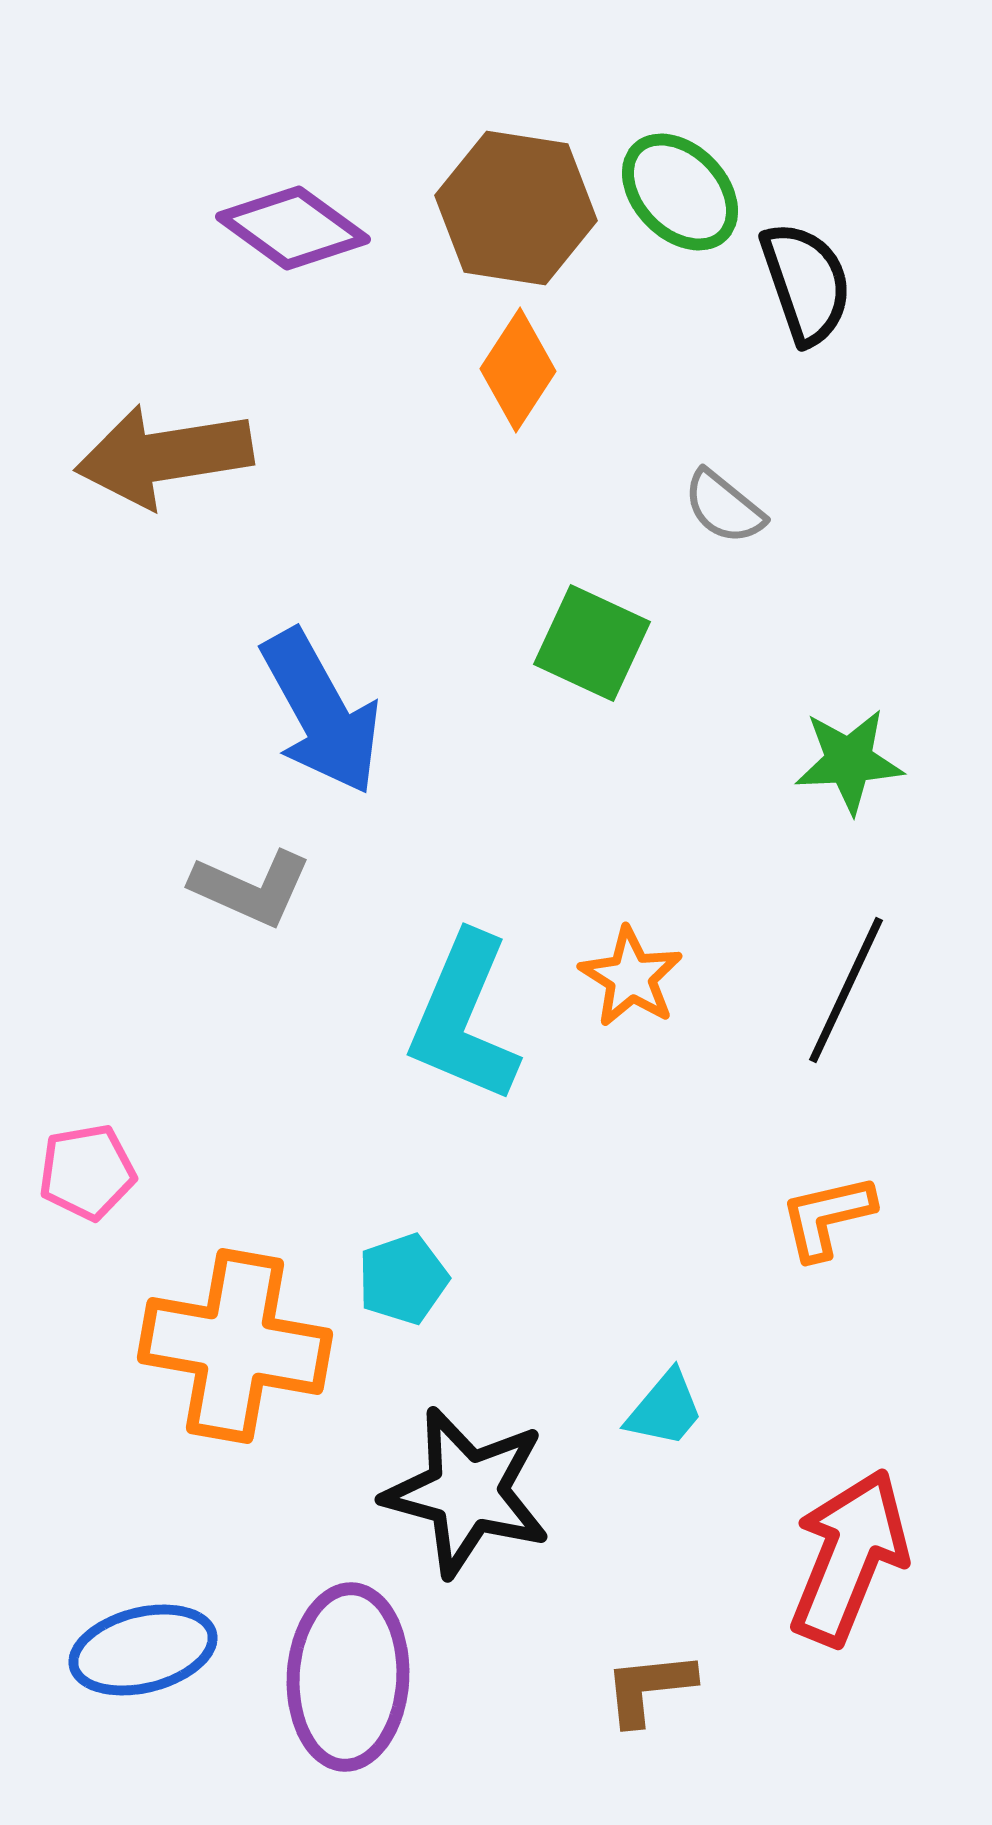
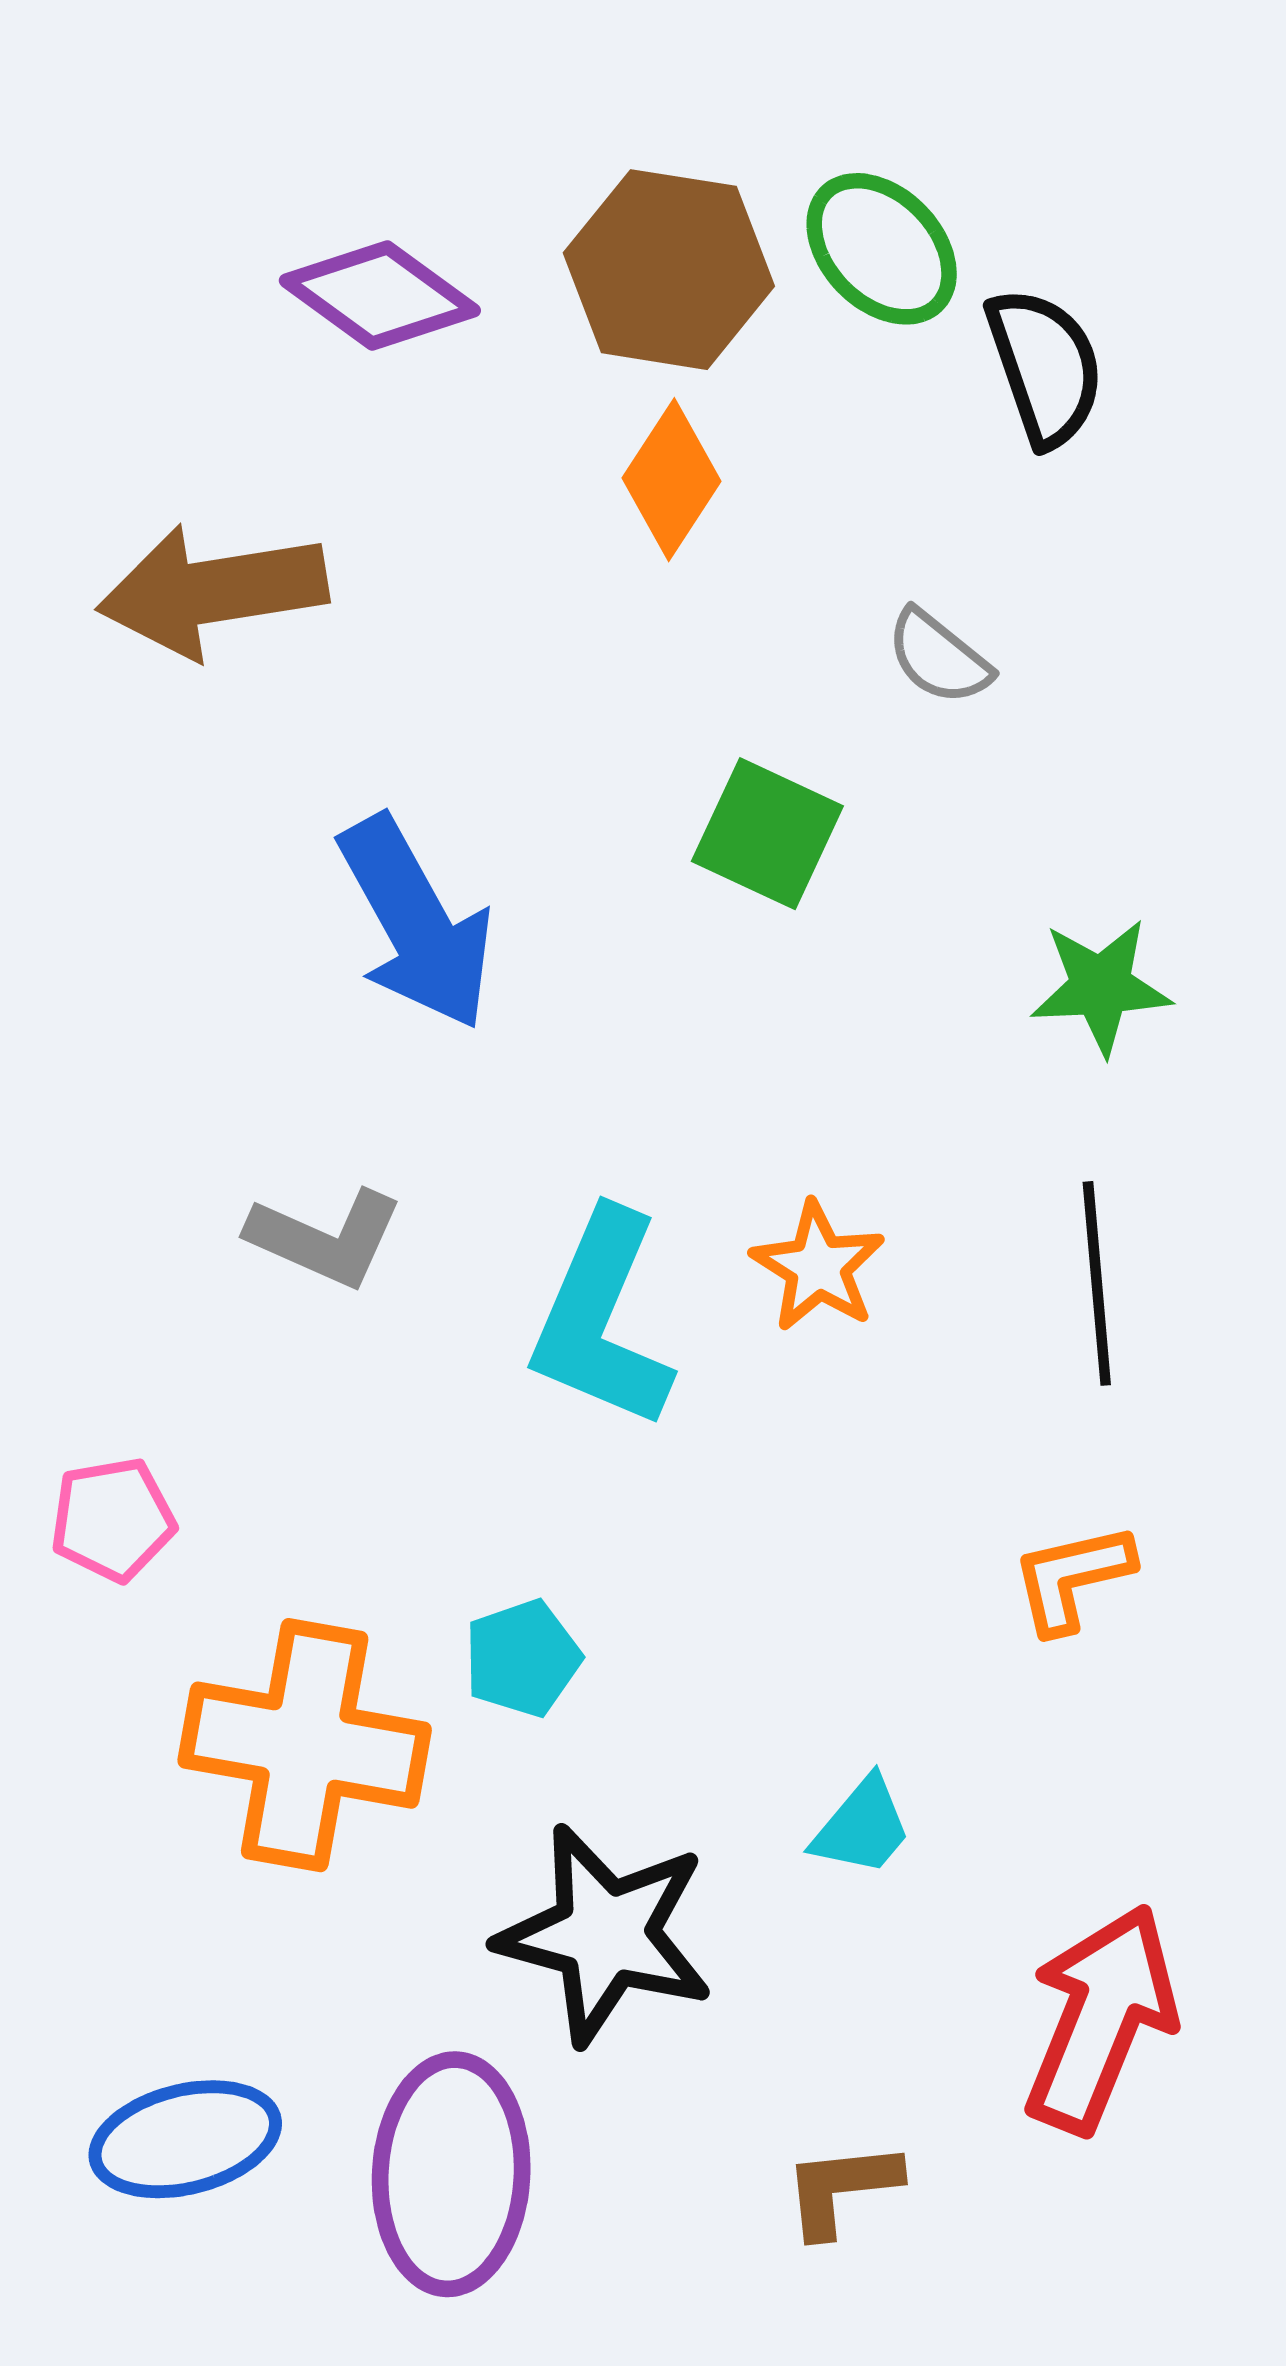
gray L-shape: (251, 888) -> (325, 1238), moved
black line: (846, 990) -> (1097, 1283), turned -30

